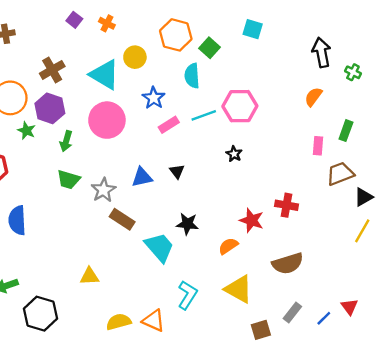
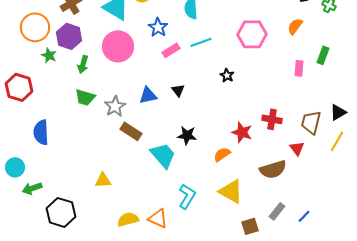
pink hexagon: (240, 106) -> (252, 34), moved
brown trapezoid: (340, 174) -> (311, 122), moved, turned -55
red triangle: (349, 307) -> (297, 148), moved

